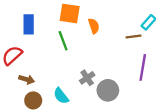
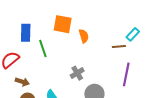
green line: (63, 41) -> (43, 48), moved
gray cross: (87, 78) -> (77, 73), moved

